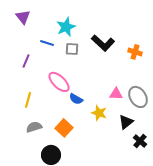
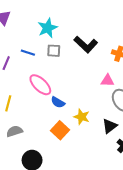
blue line: (47, 43) -> (28, 53), moved
pink triangle: (116, 94) -> (107, 81), moved
orange square: (64, 128) -> (60, 130), moved

